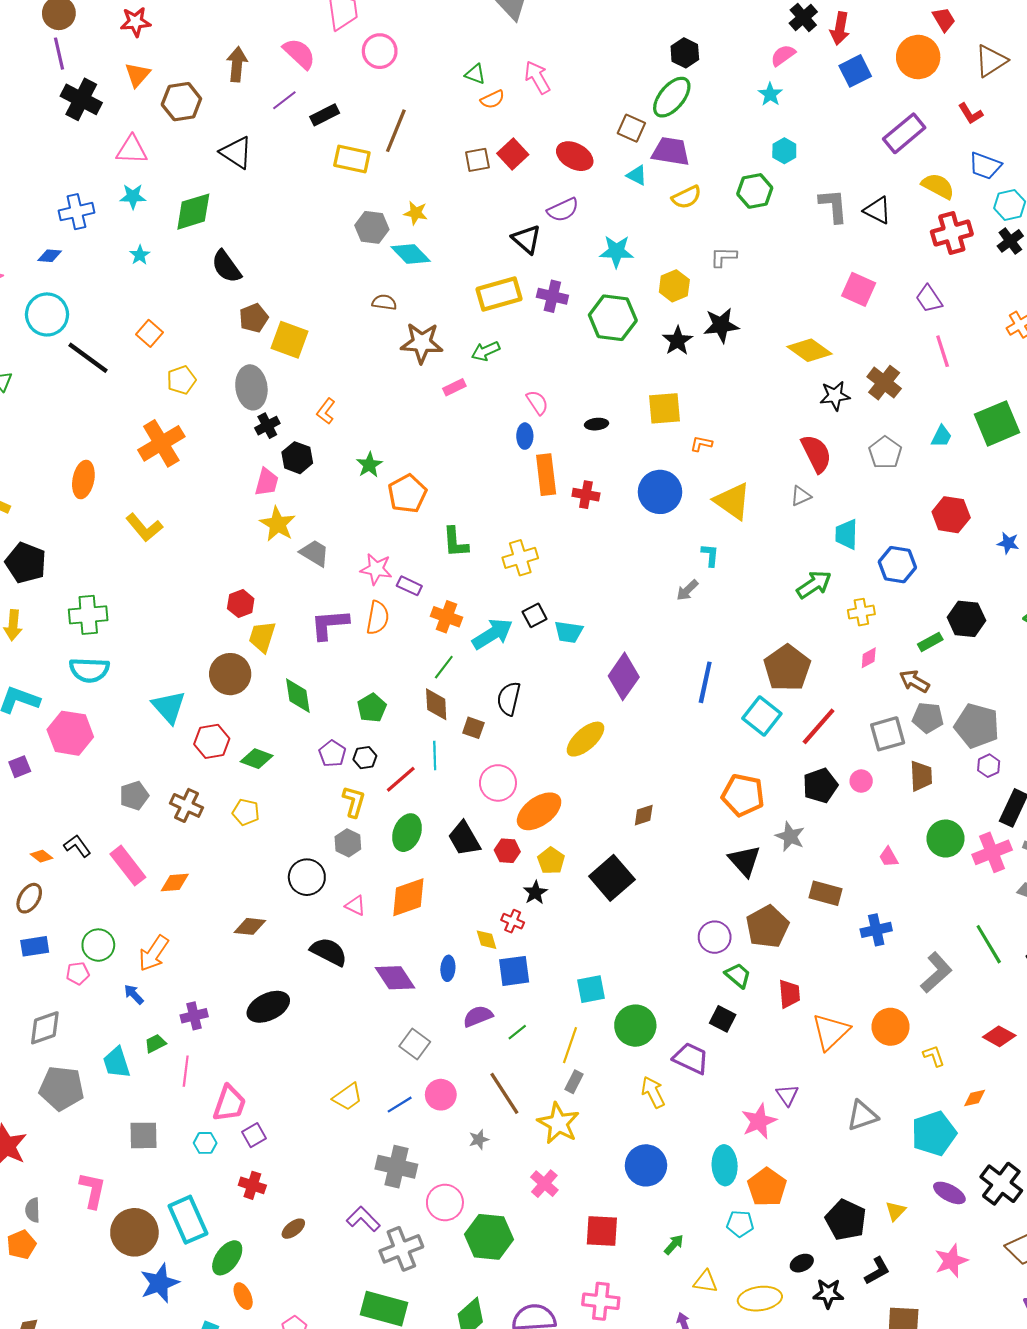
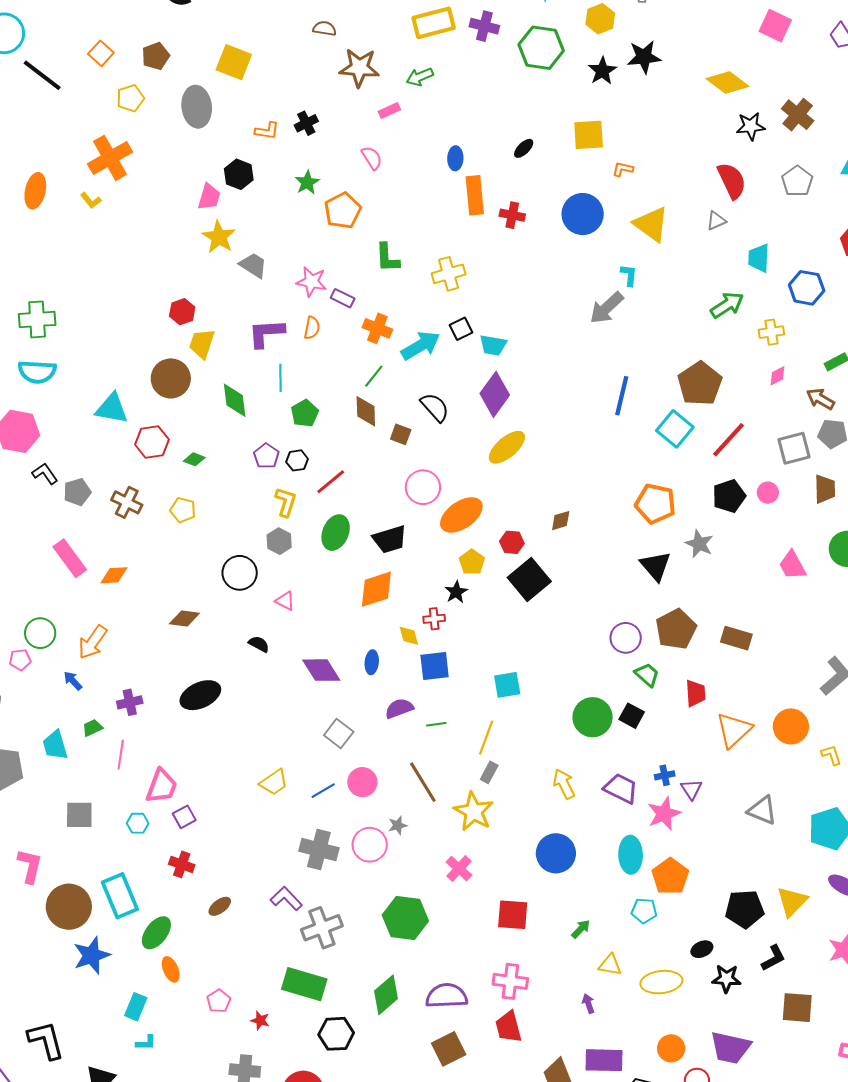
brown pentagon: (254, 318) -> (156, 56), moved
pink semicircle: (537, 402) -> (372, 158), moved
orange L-shape: (326, 411) -> (267, 131), turned -120
black ellipse: (597, 424) -> (524, 148), turned -40
black cross: (267, 426) -> (306, 123), moved
yellow L-shape: (144, 528) -> (91, 200), moved, size x0.6
gray arrow: (687, 590) -> (607, 308), size x1.6
orange semicircle: (378, 618) -> (312, 328), size x0.7
purple diamond: (624, 676) -> (495, 394), moved
black semicircle: (509, 699) -> (435, 407), turned 124
cyan triangle: (169, 707) -> (112, 408), turned -39
cyan line: (435, 755) -> (280, 378), moved
green diamond: (257, 759) -> (194, 459), size x0.7
black trapezoid: (464, 839) -> (390, 539), turned -78
black L-shape: (77, 846) -> (45, 474), moved
red hexagon: (507, 851) -> (512, 542), moved
pink trapezoid: (889, 857) -> (792, 565), size x1.5
brown rectangle: (825, 893) -> (736, 638), moved
orange diamond: (408, 897) -> (376, 589), moved
red cross: (513, 921) -> (434, 619), turned -30
blue cross: (876, 930) -> (665, 775), moved, size x0.7
black semicircle: (329, 952) -> (259, 644), size x0.6
green circle: (635, 1026) -> (593, 717), moved
green line: (517, 1032) -> (436, 724), turned 30
purple trapezoid: (691, 1058) -> (621, 788), moved
gray triangle: (862, 1116) -> (762, 810), turned 40
pink circle: (445, 1203) -> (370, 845), moved
yellow triangle: (896, 1211) -> (792, 902), size x1.6
black pentagon: (846, 1220) -> (745, 909), turned -30

